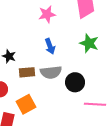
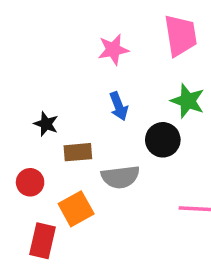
gray semicircle: (51, 72) -> (120, 177), moved
black circle: (75, 82) -> (163, 140), moved

